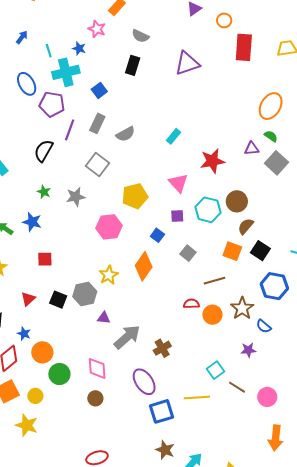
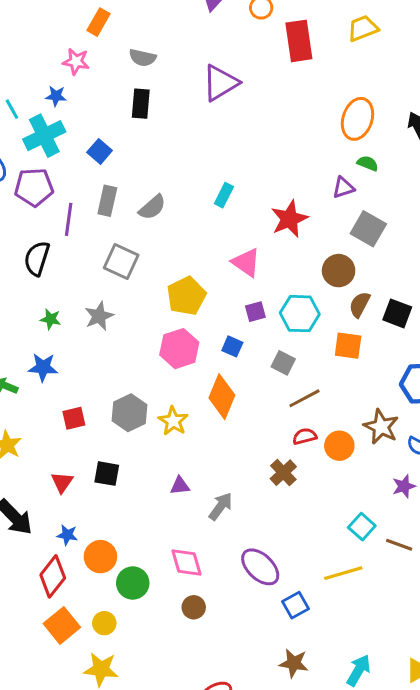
gray square: (276, 163) -> (368, 229), moved
cyan hexagon: (208, 210) -> (300, 314), moved
pink hexagon: (109, 227) -> (179, 349), moved
black square: (260, 251) -> (397, 313), moved
brown line: (215, 281) -> (304, 398), moved
gray hexagon: (85, 294) -> (130, 413), moved
gray arrow: (127, 337) -> (221, 506), size x0.7
brown cross: (162, 348) -> (283, 473), moved
blue square: (161, 411) -> (295, 605), size x0.7
brown star: (165, 450) -> (294, 663), moved

